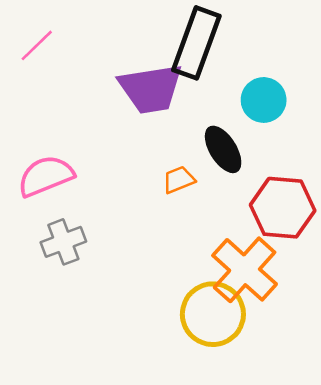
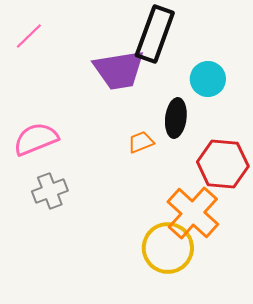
black ellipse: (223, 149) -> (176, 118), turned 39

